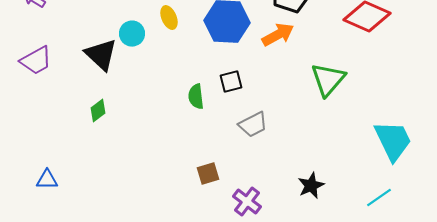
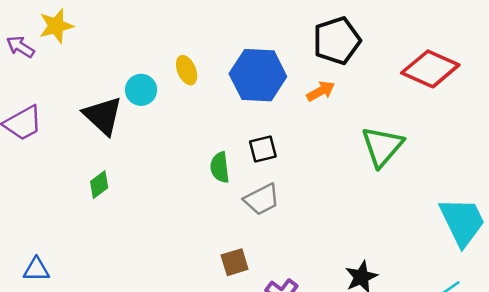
orange arrow: (278, 35) -> (321, 91), size x0.7
gray trapezoid: (253, 125) -> (262, 199), moved

